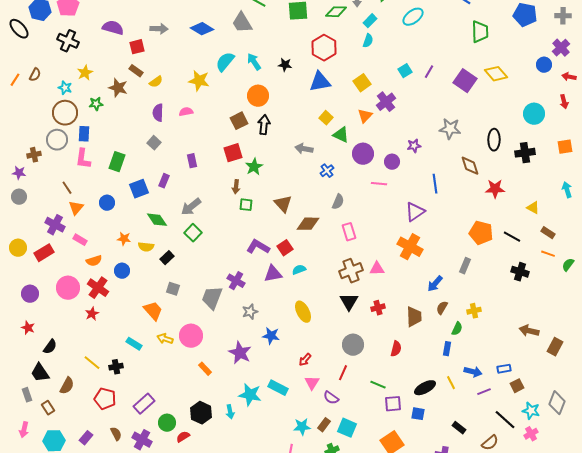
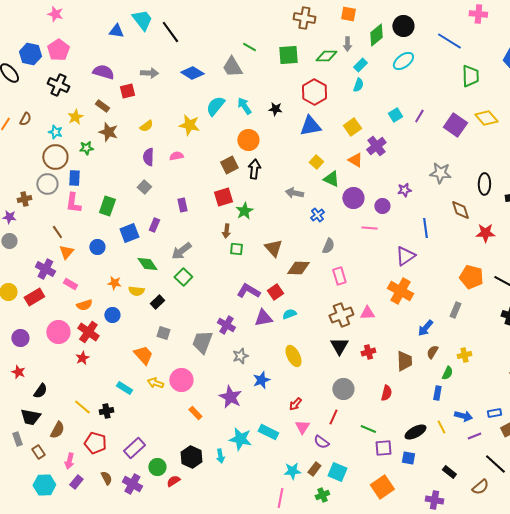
brown rectangle: (136, 71) -> (102, 106), moved
orange triangle: (365, 116) -> (355, 160), turned -42
blue star: (271, 336) -> (261, 380), turned -30
black trapezoid: (40, 373) -> (30, 417), turned -45
pink arrow: (24, 430) -> (69, 461), moved

